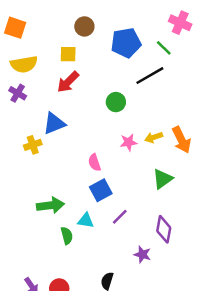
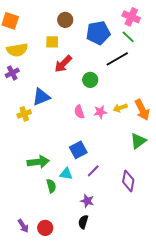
pink cross: (180, 23) -> (131, 17), moved
red arrow: (68, 82) -> (63, 64), moved
purple cross: (18, 93) -> (12, 73), turned 32
pink semicircle: (94, 163) -> (79, 112), moved
green triangle: (163, 179) -> (138, 141), moved
purple star: (142, 254) -> (87, 201), moved

